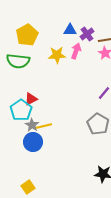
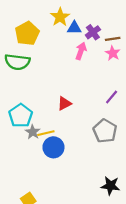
yellow star: (57, 55) -> (60, 17), moved, turned -30
red triangle: (31, 99) -> (64, 104), moved
blue circle: (33, 142) -> (53, 147), moved

